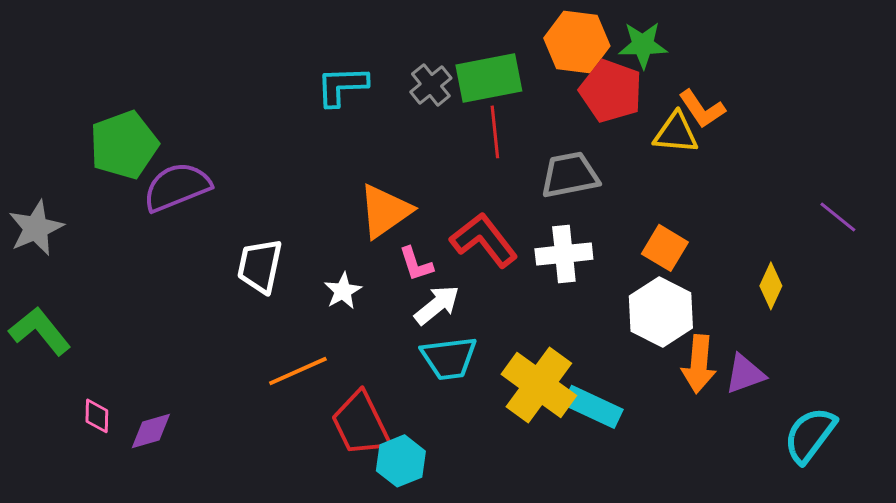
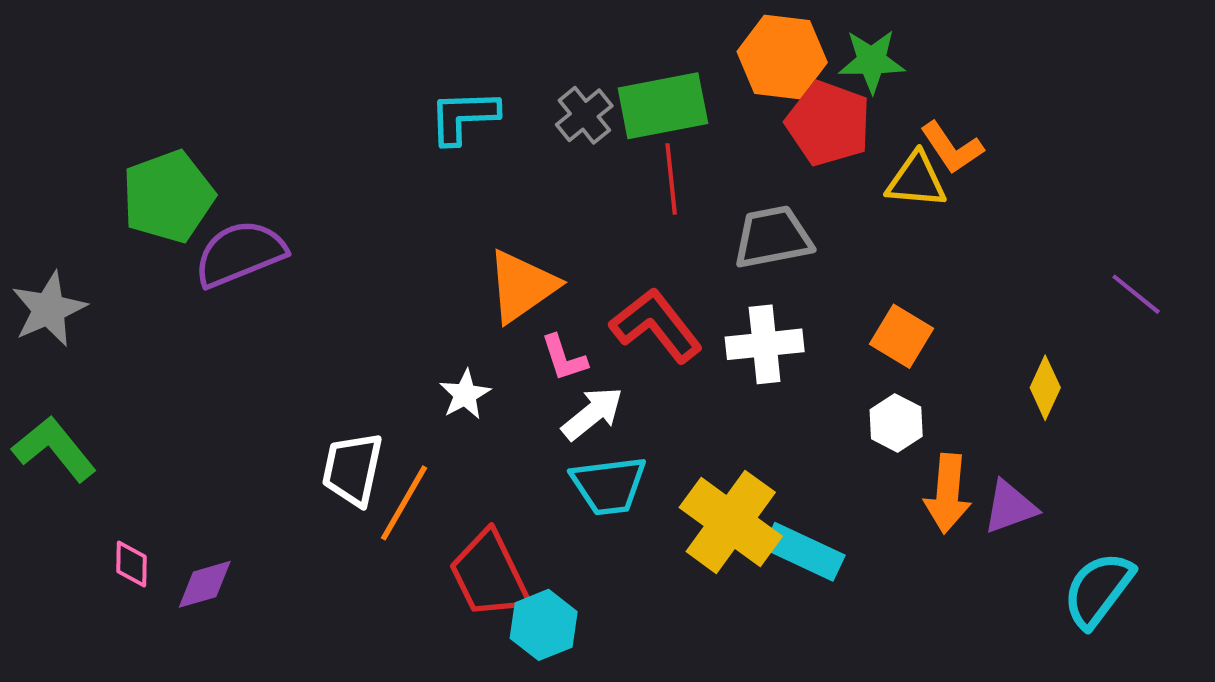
white trapezoid: (260, 266) -> (352, 469), moved
white hexagon: (661, 312) -> (896, 423), size x0.6
orange line: (298, 371) -> (404, 503), turned -36

